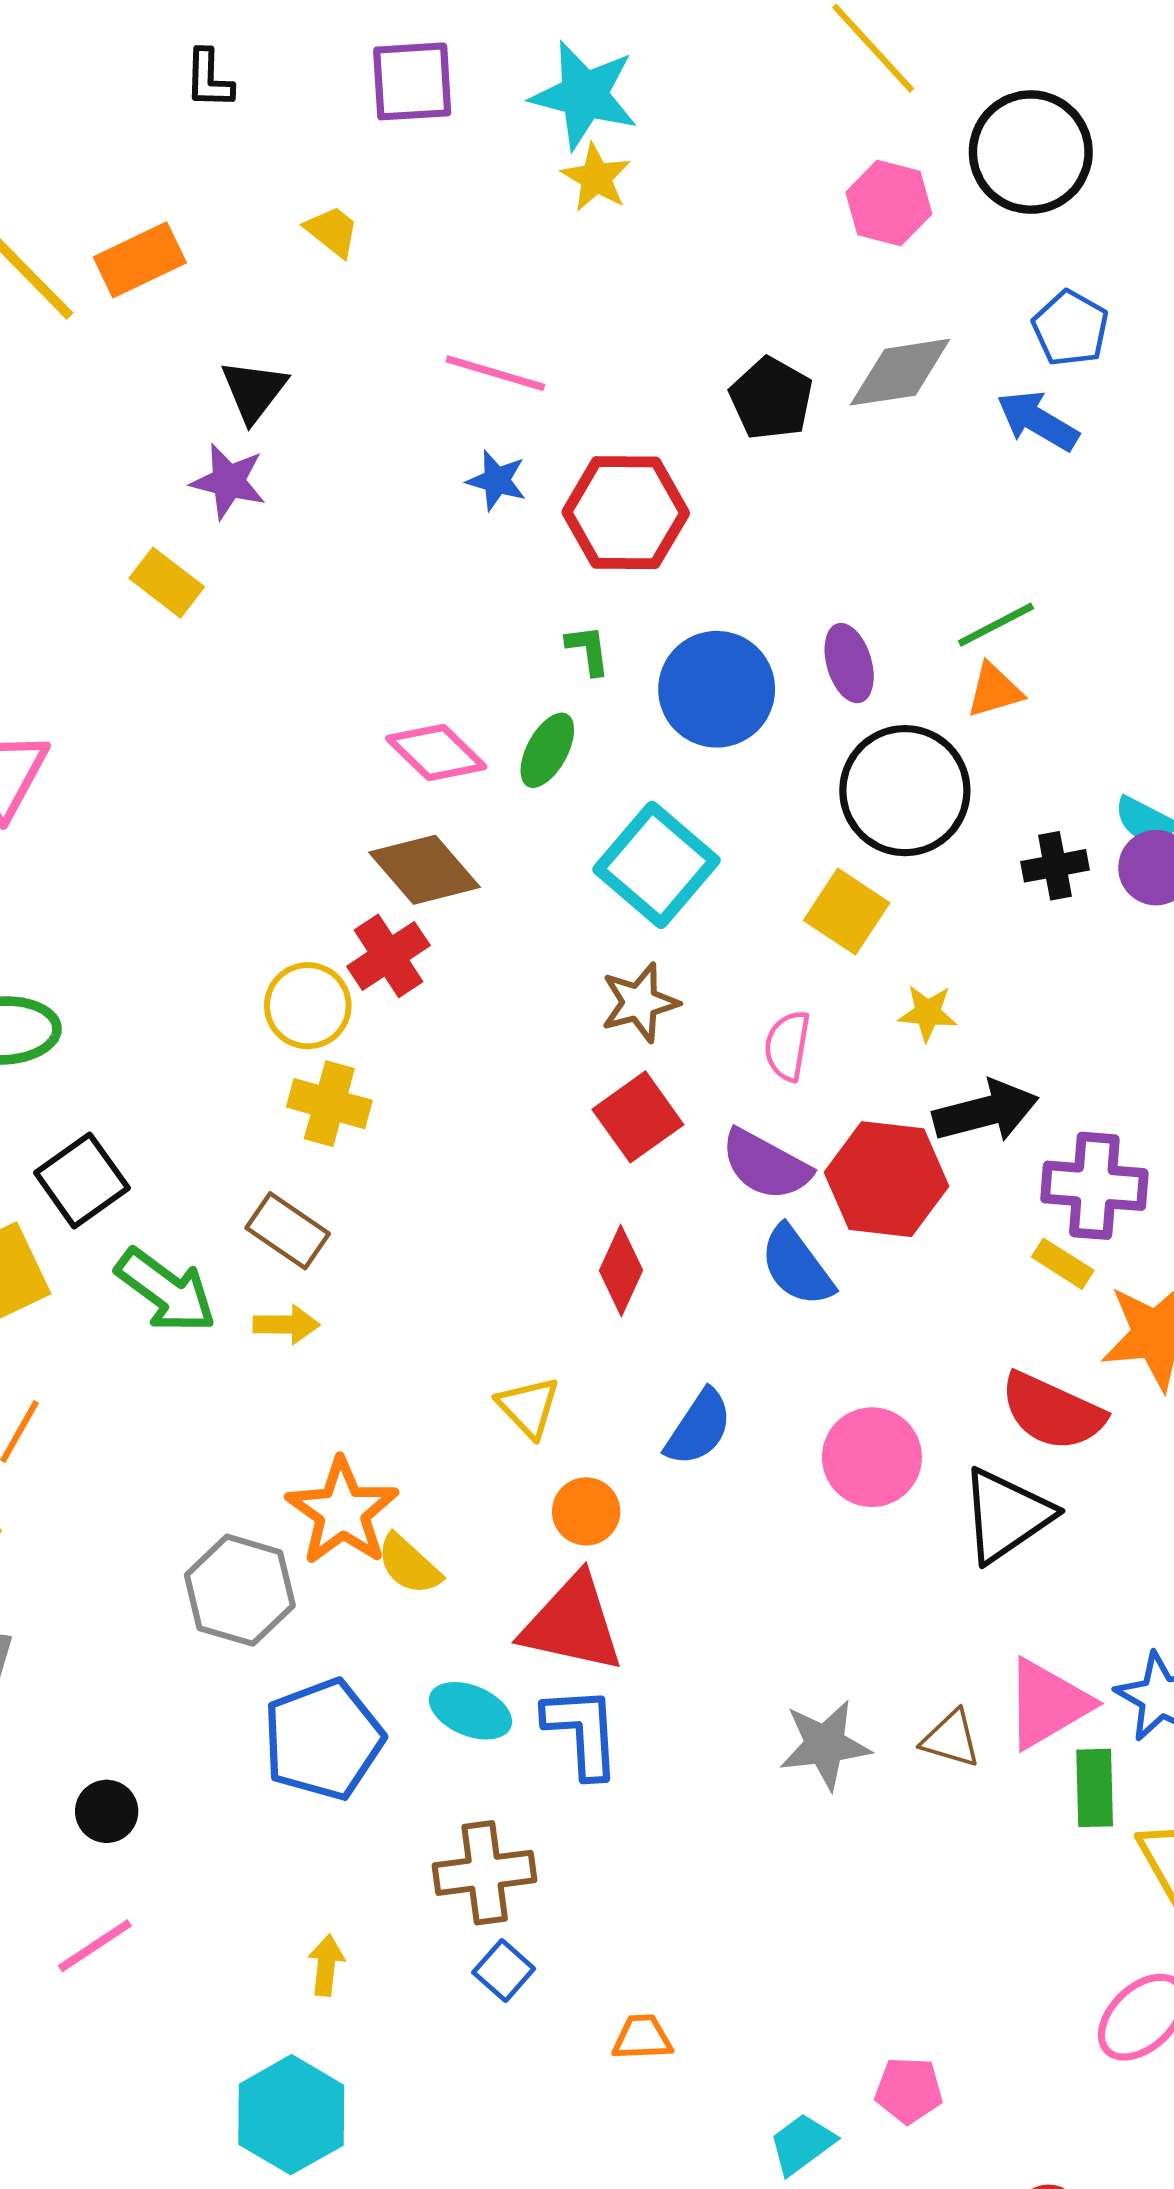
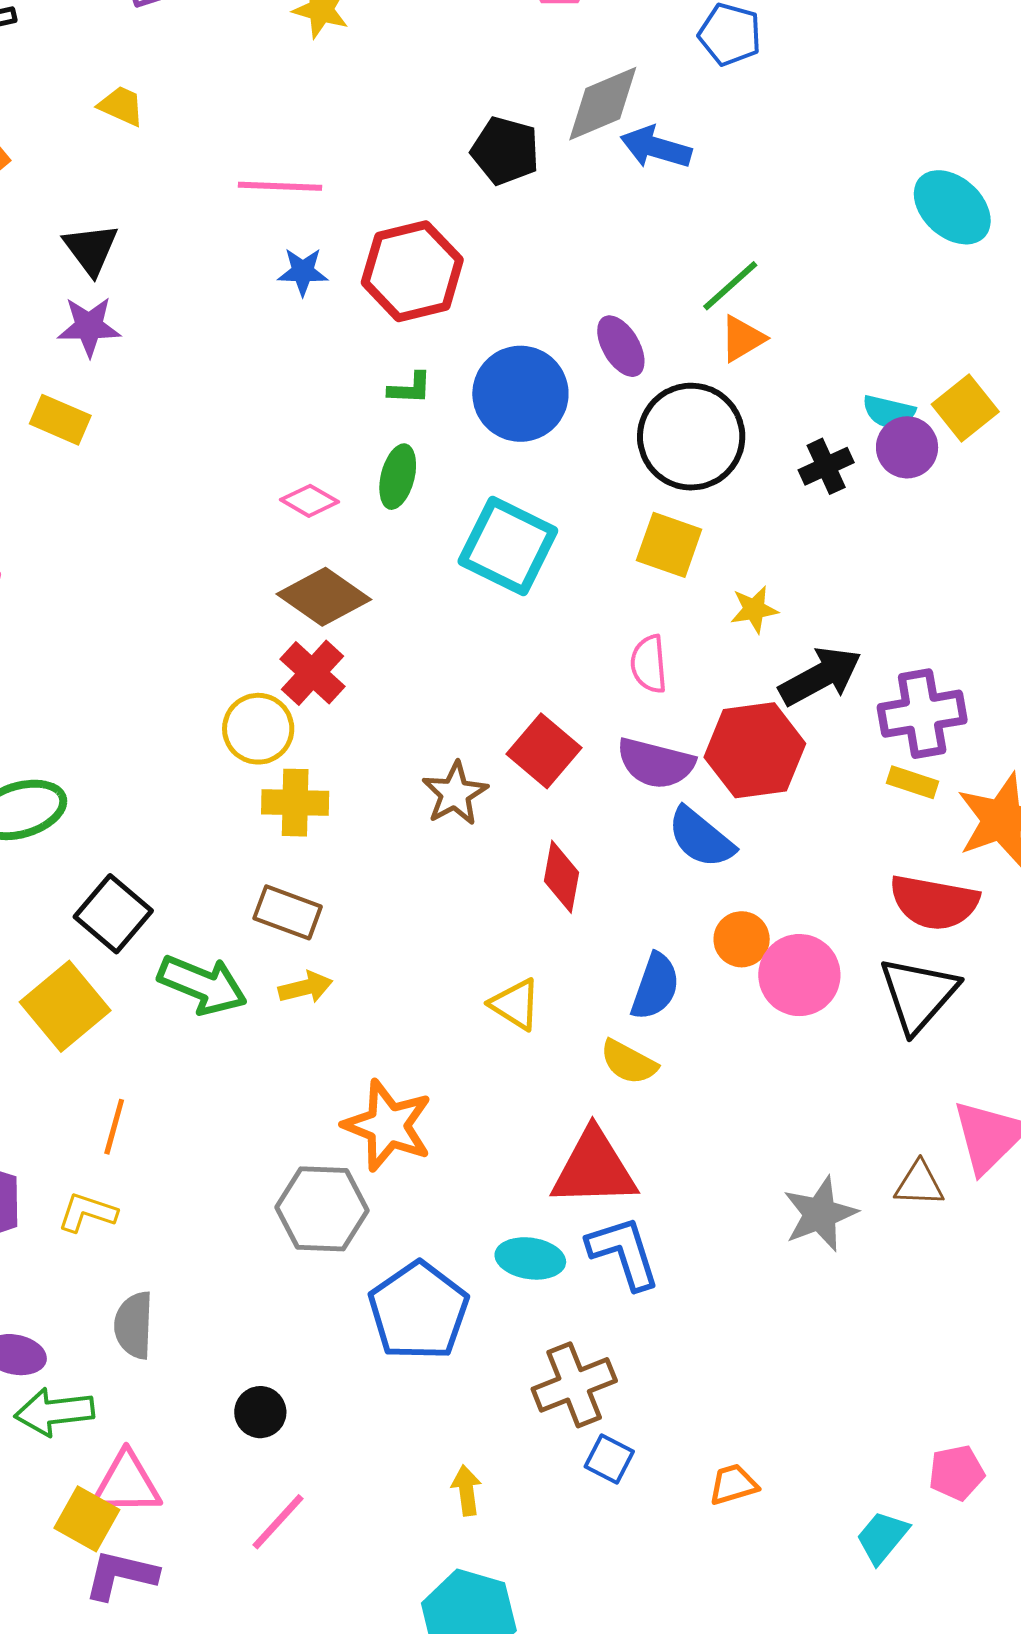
blue arrow: (1038, 421) -> (656, 147), moved
green L-shape: (588, 650) -> (410, 388), turned 114
pink diamond: (436, 752) -> (309, 501), size x0.7
brown star: (640, 1003) -> (455, 793), moved
orange circle: (586, 1511) -> (742, 939), moved
yellow semicircle: (409, 1565) -> (629, 1062), moved

